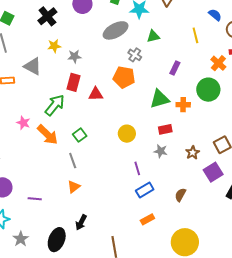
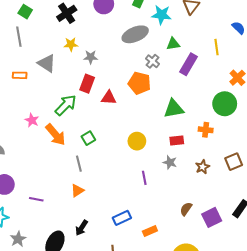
purple rectangle: (175, 68) -> (189, 64), moved, size x1.5
orange cross: (183, 105) -> (206, 130), moved
purple square: (213, 172) -> (212, 217), moved
blue rectangle: (145, 190) -> (122, 218), moved

